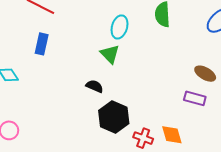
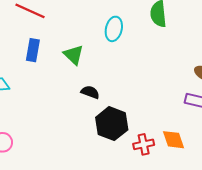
green triangle: (110, 54) -> (74, 55), moved
red cross: (143, 138) -> (144, 144), turned -30

